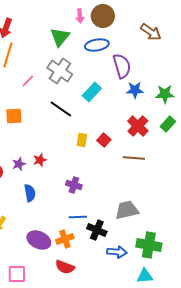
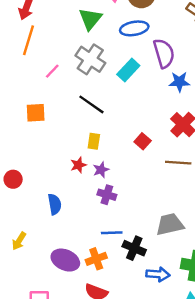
cyan rectangle: (92, 92) -> (128, 70), moved
yellow rectangle: (82, 140) -> (94, 141), moved
red star: (40, 160) -> (78, 165), moved
purple star: (19, 164) -> (101, 170), moved

